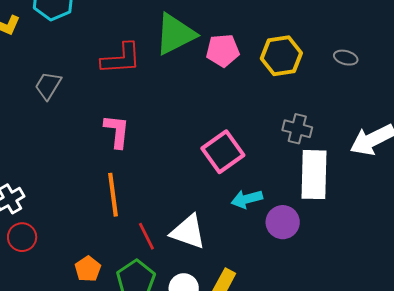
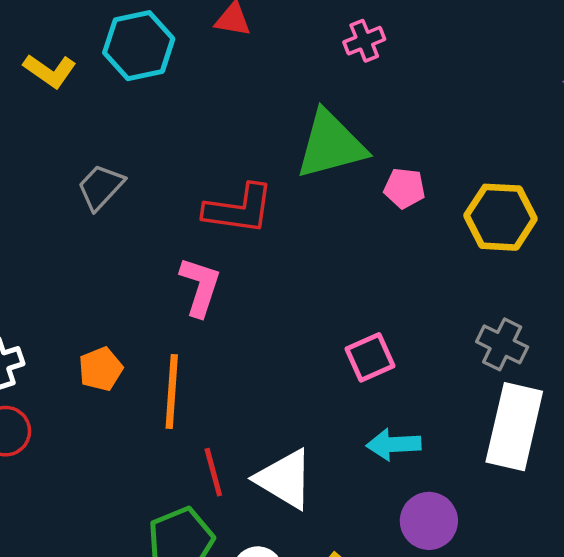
pink pentagon: (223, 50) -> (404, 188), size x0.7
red L-shape: (121, 59) -> (239, 209), moved
pink square: (223, 152) -> (370, 357), size x0.7
purple circle: (283, 222) -> (429, 521), moved
orange pentagon: (88, 269) -> (101, 369), moved

